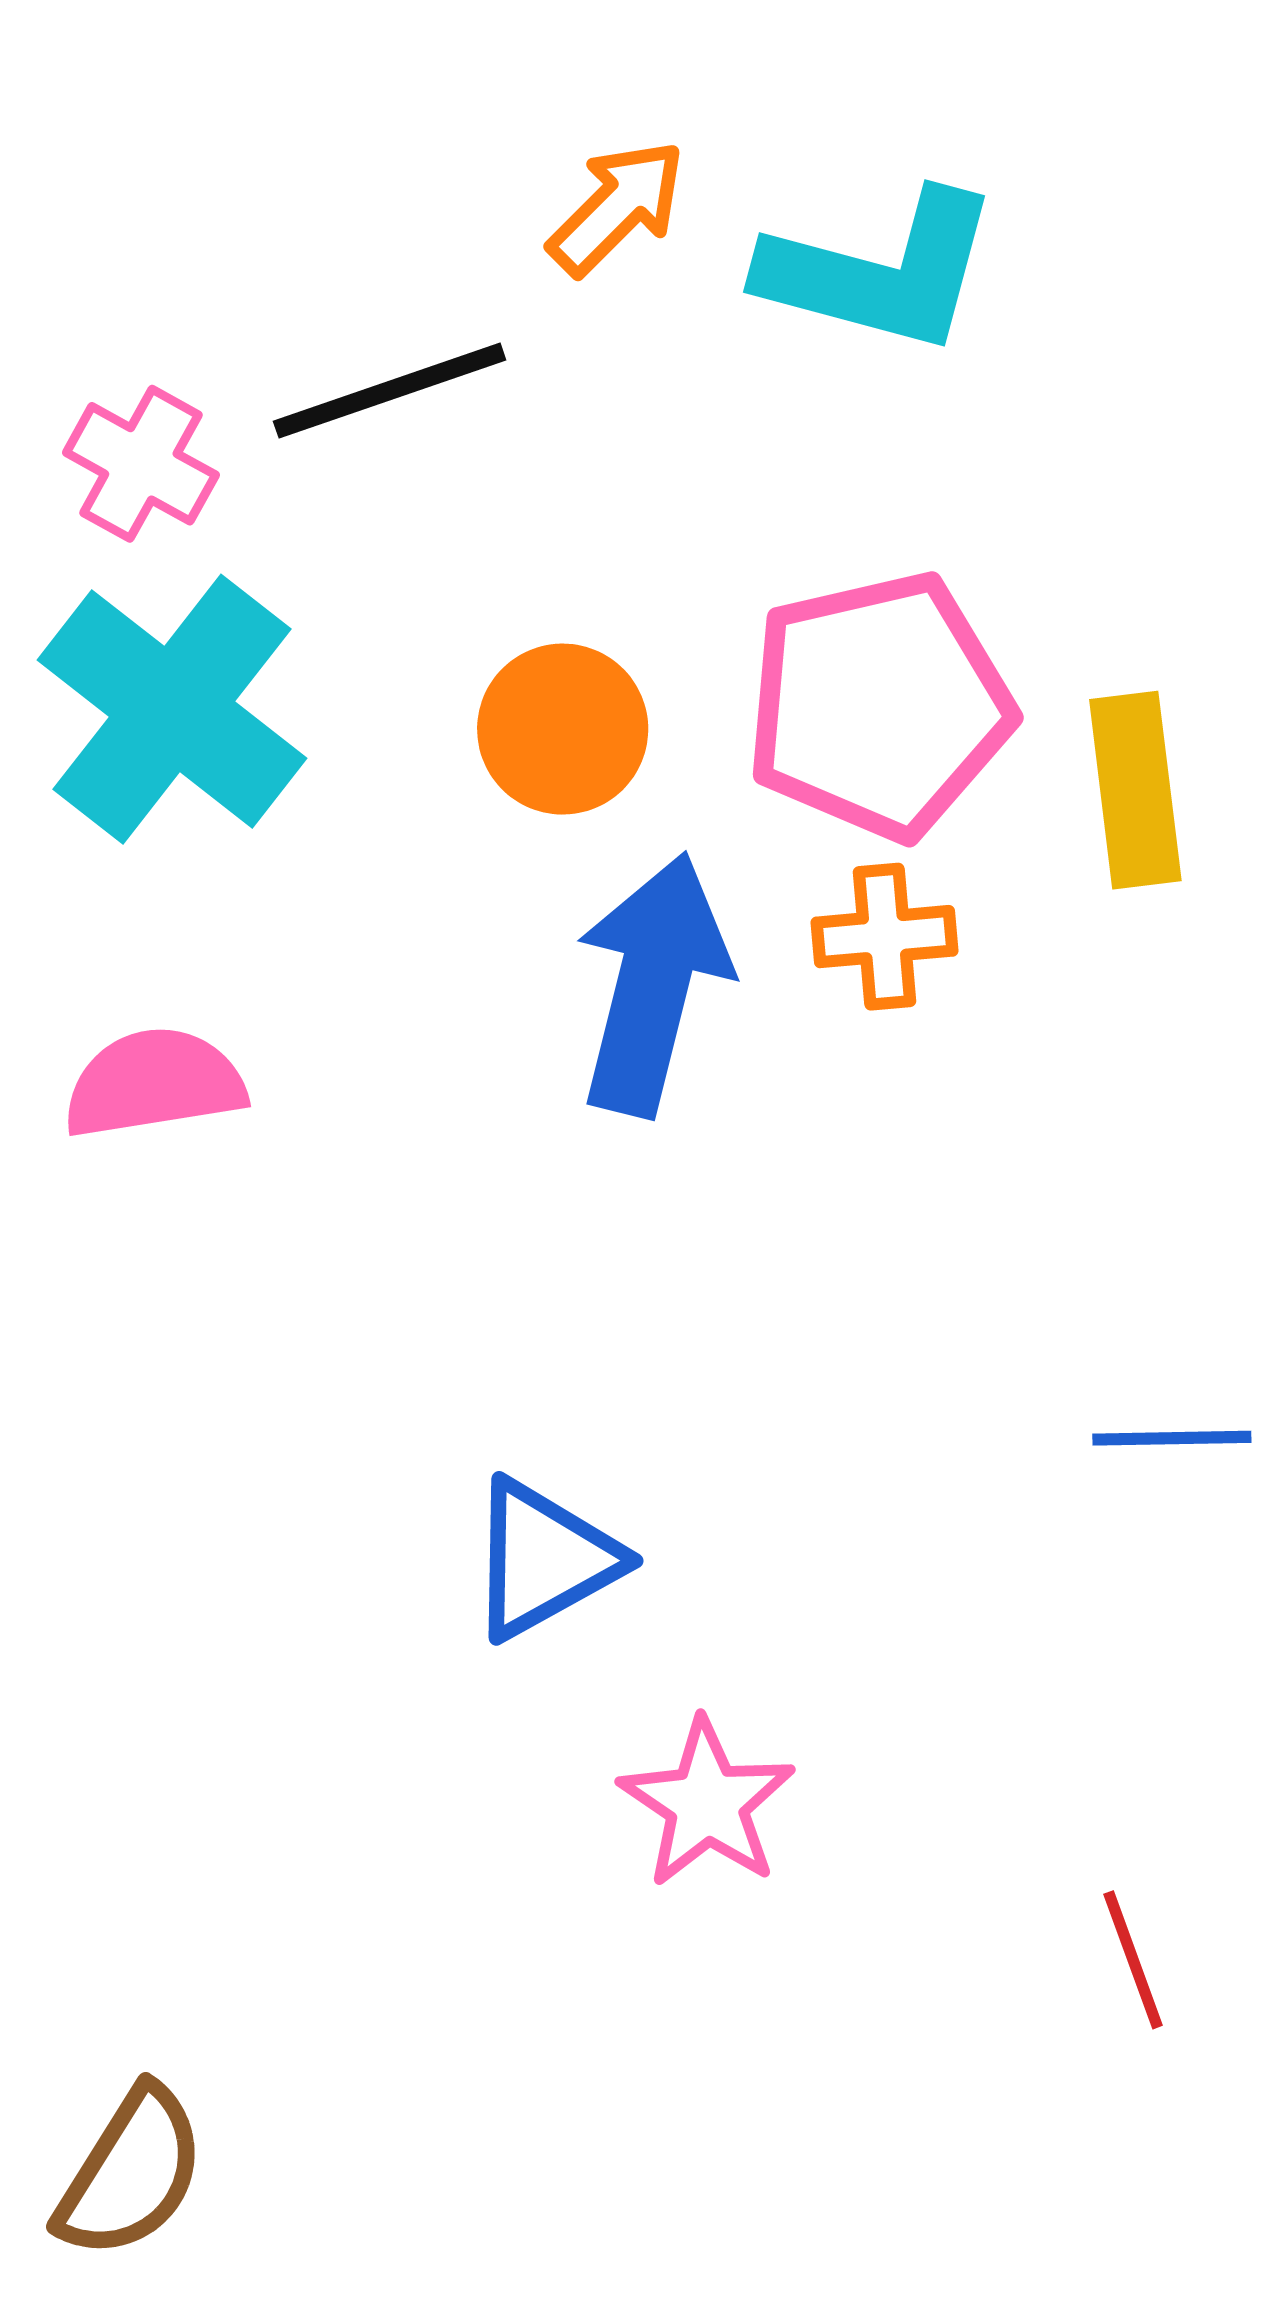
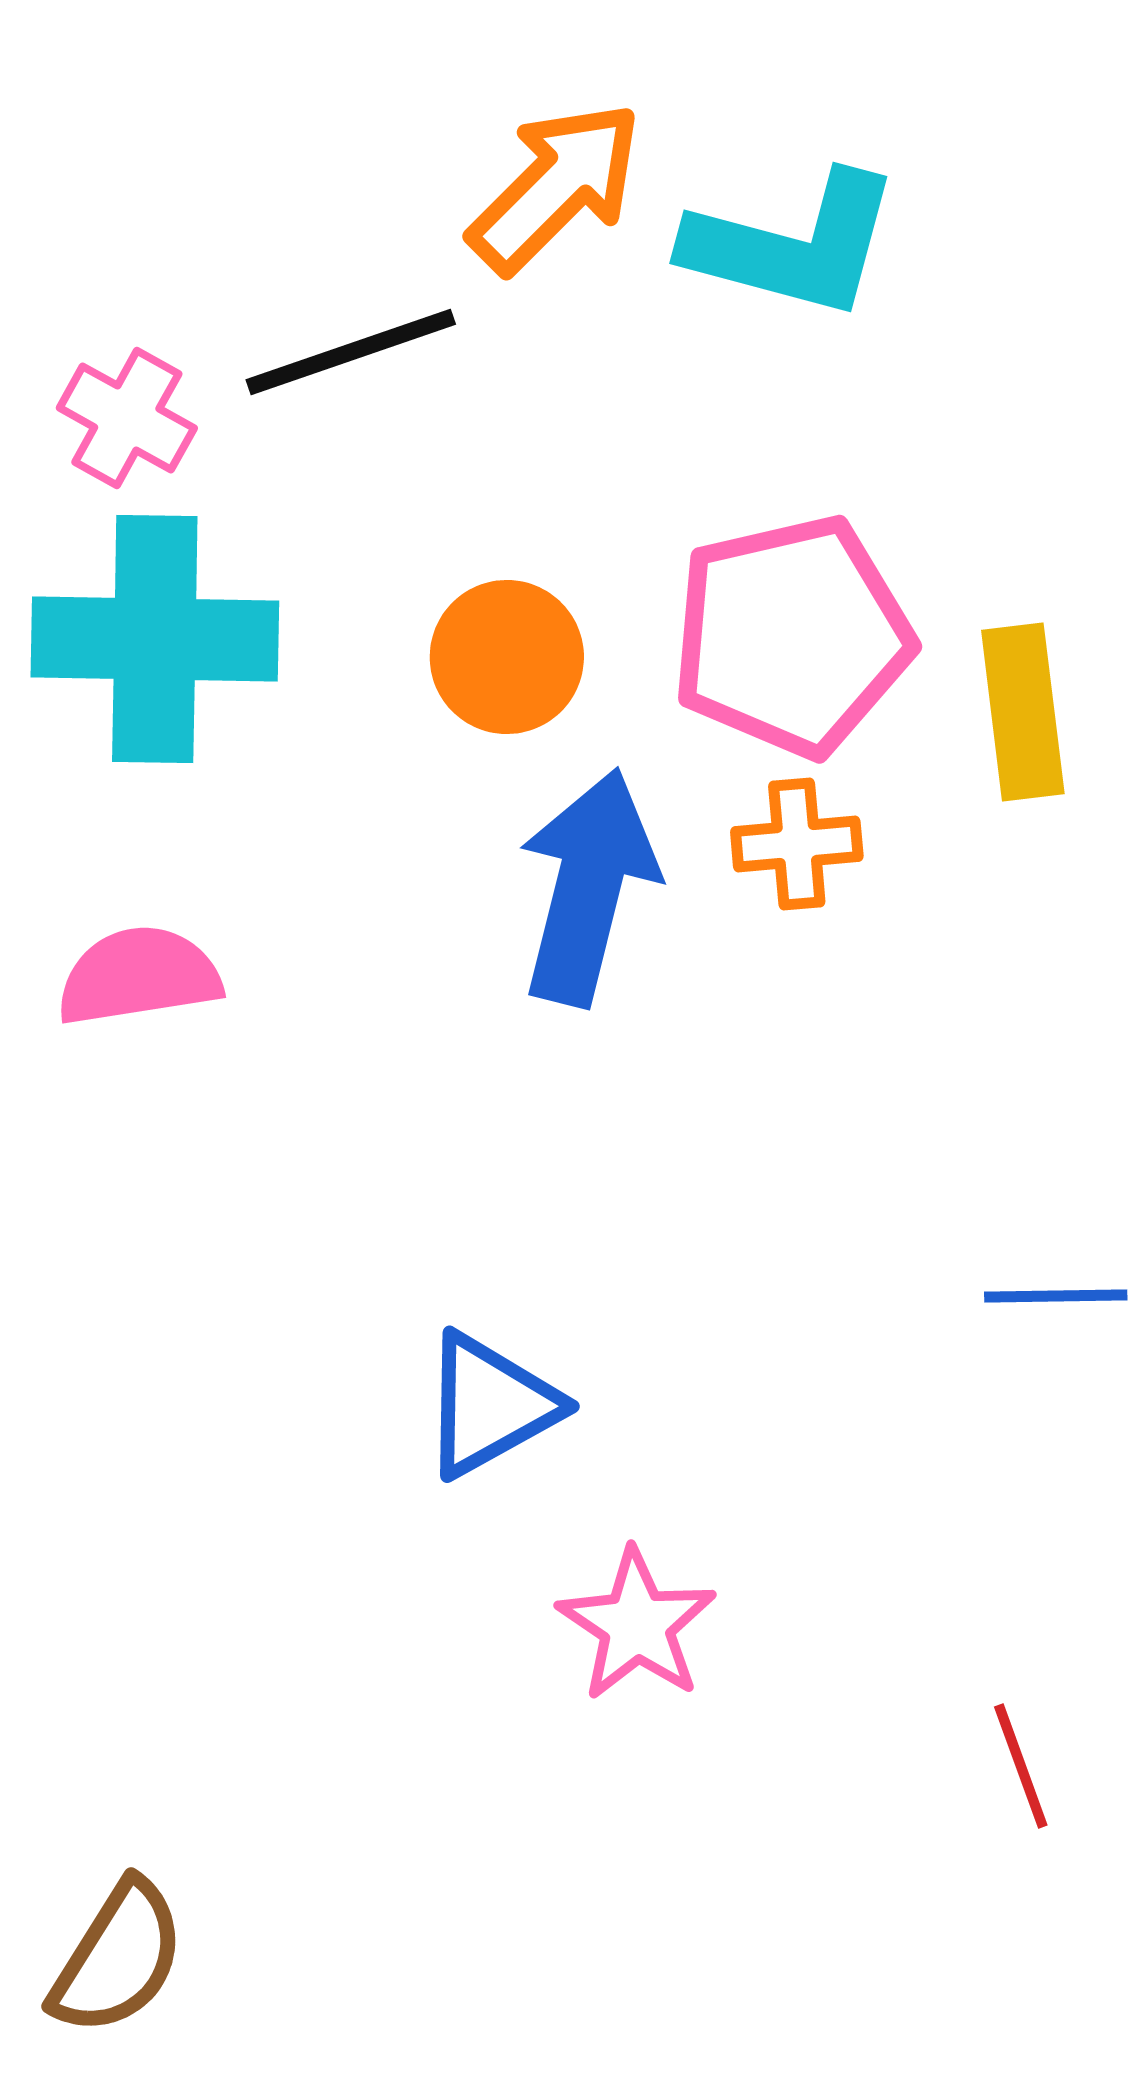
orange arrow: (617, 207) -> (556, 187), size x1.4
cyan cross: (172, 709) -> (155, 639), turned -37

